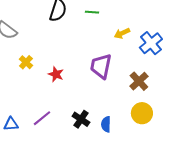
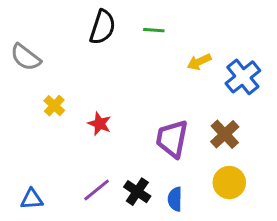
purple trapezoid: (101, 66) -> (172, 139), moved
purple line: (42, 118) -> (97, 190), moved

